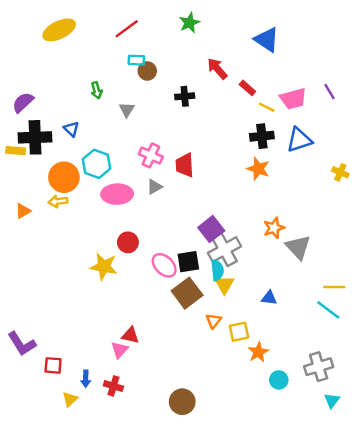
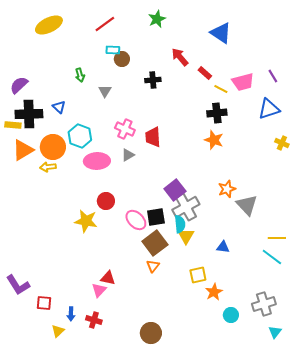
blue triangle: (299, 140) -> (269, 109), moved
orange triangle: (23, 211) -> (23, 150), moved, size x1.6
orange triangle: (214, 321) -> (153, 266), moved

